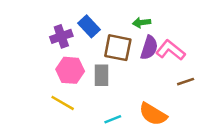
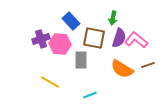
green arrow: (142, 23) -> (113, 18), turned -72
purple cross: (61, 36) -> (41, 39), moved
pink hexagon: (70, 70) -> (60, 44), moved
orange semicircle: (153, 114) -> (122, 69), moved

